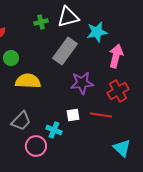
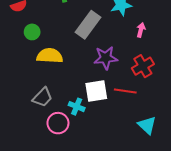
pink arrow: (116, 56) -> (141, 30), size x0.6
white square: (73, 115) -> (96, 91), size x1.6

